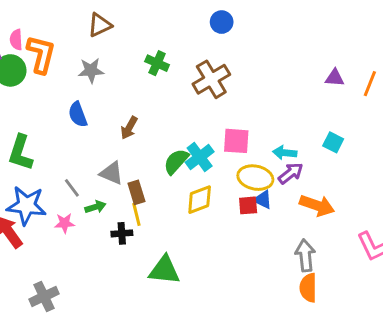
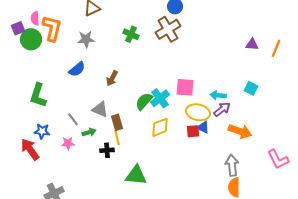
brown cross: (211, 79) -> (168, 29), moved
blue semicircle: (78, 114) -> (77, 69), turned -108
blue star: (26, 205) -> (42, 131), size x0.6

